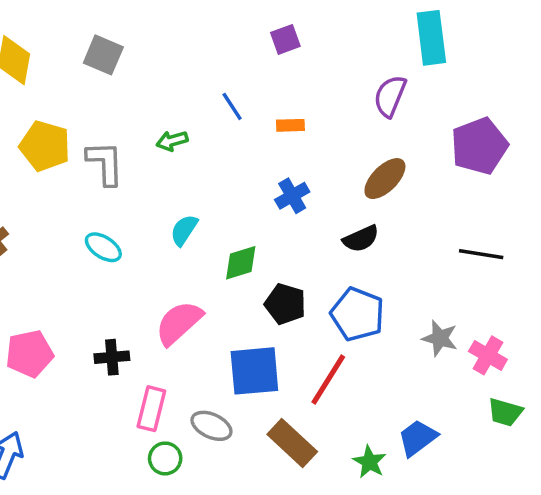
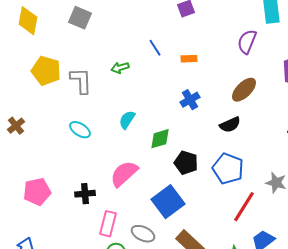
blue square: (254, 371) -> (168, 202), turned -32
red line: (328, 379) -> (244, 207), moved

